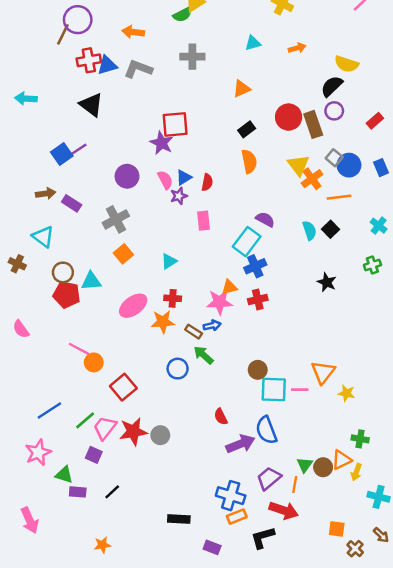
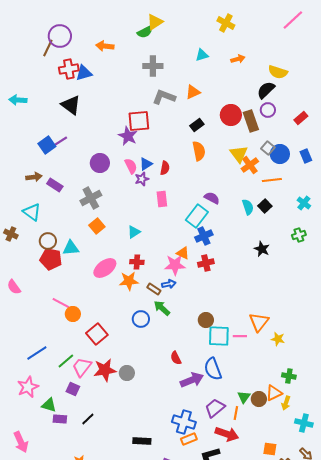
gray L-shape: (138, 69) -> (164, 97), moved
orange triangle: (229, 287) -> (183, 253), turned 40

